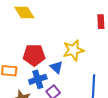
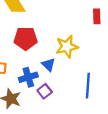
red pentagon: (34, 55) -> (26, 38), moved

